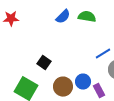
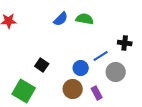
blue circle: (83, 82) -> (81, 68), moved
brown circle: (63, 87) -> (73, 89), moved

